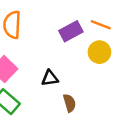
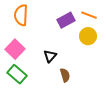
black triangle: (50, 78) -> (50, 56), turned -40

